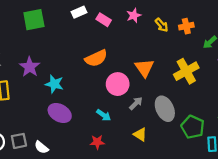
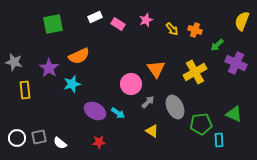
orange cross: (186, 26) -> (195, 30), turned 32
orange semicircle: (96, 58) -> (79, 56), moved
cyan star: (54, 84) -> (72, 84), turned -30
purple ellipse: (60, 113) -> (95, 111), moved
green pentagon: (193, 127) -> (201, 124), turned -30
red star: (97, 142) -> (99, 142), moved

